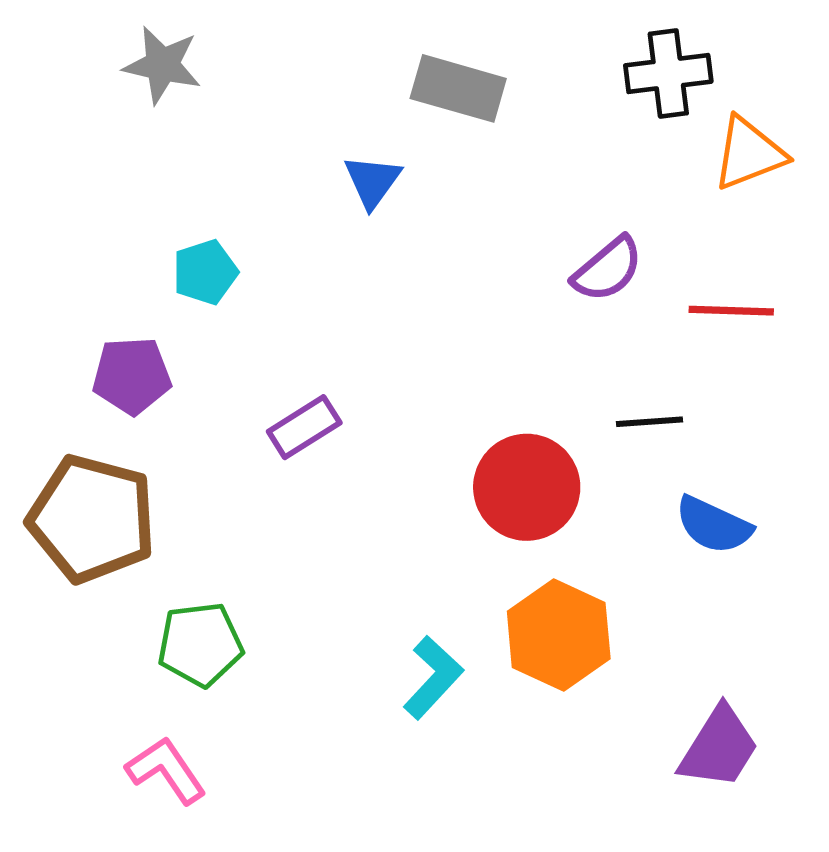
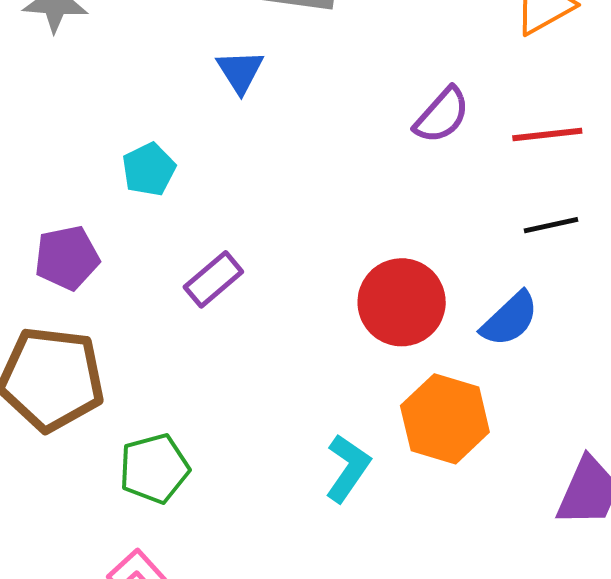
cyan pentagon: (205, 272) -> (149, 169), moved
black line: (649, 422) -> (551, 225), moved
blue semicircle: (713, 525) -> (510, 319), moved, turned -60

